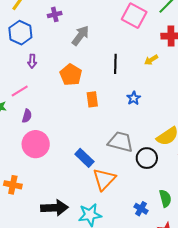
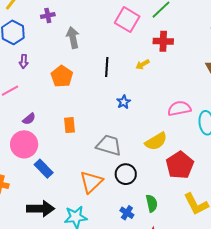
gray arrow: (80, 36) -> (73, 38), turned -50
orange rectangle: (92, 99) -> (70, 125), moved
purple semicircle: (27, 116) -> (29, 119), moved, turned 32
blue rectangle: (84, 158) -> (44, 169), moved
black circle: (147, 158) -> (126, 174), moved

